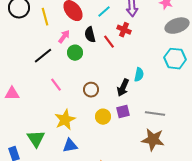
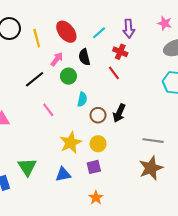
red line: (109, 42) -> (114, 73), moved
cyan semicircle: (139, 75) -> (82, 99), moved
brown circle: (91, 90) -> (98, 115), moved
purple square: (123, 112) -> (94, 167), moved
yellow star: (65, 120) -> (71, 143), moved
brown star: (153, 140) -> (151, 168), turned -30

